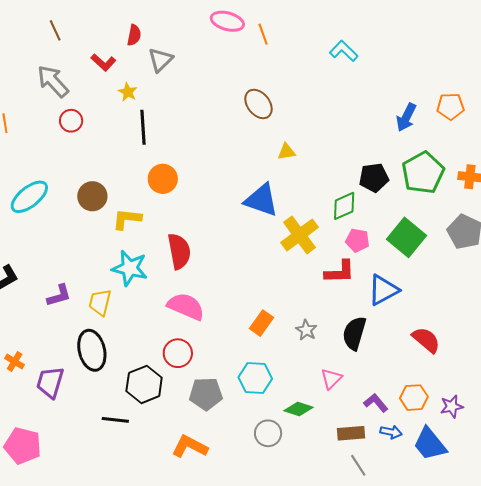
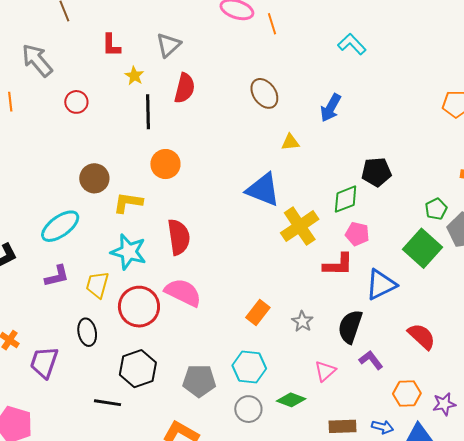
red semicircle: (134, 35) -> (185, 88), moved, size x1.4
red L-shape: (103, 62) -> (111, 45), turned 45
gray arrow: (53, 81) -> (37, 60), moved
blue arrow: (406, 117) -> (331, 108), moved
green pentagon: (423, 173) -> (436, 209), moved, size x0.5
cyan ellipse: (29, 197) -> (60, 226), moved
green square: (407, 237) -> (422, 248), moved
black ellipse: (92, 350) -> (87, 332), size x0.7
red circle: (178, 353) -> (139, 307), moved, size x1.4
purple L-shape: (376, 403) -> (371, 360), moved
gray circle: (268, 433) -> (248, 409), moved

